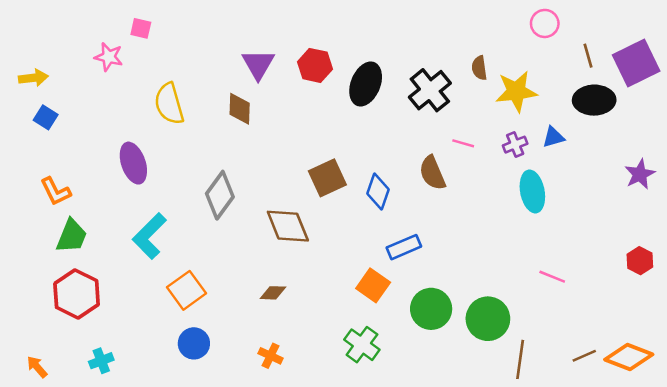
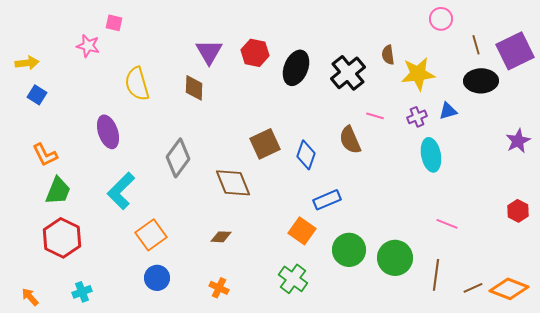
brown line: (520, 359) -> (436, 275), moved

